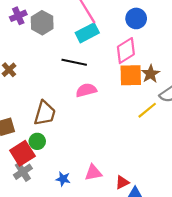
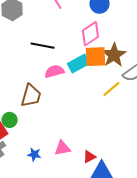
cyan rectangle: (87, 33) -> (79, 63), moved
brown star: (151, 74) -> (114, 55), size x1.4
brown trapezoid: (45, 113) -> (31, 96), moved

